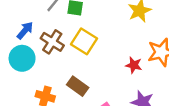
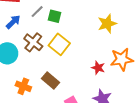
blue arrow: (25, 30) -> (13, 22), moved

